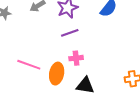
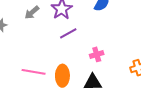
pink cross: (76, 58) -> (97, 54), moved

